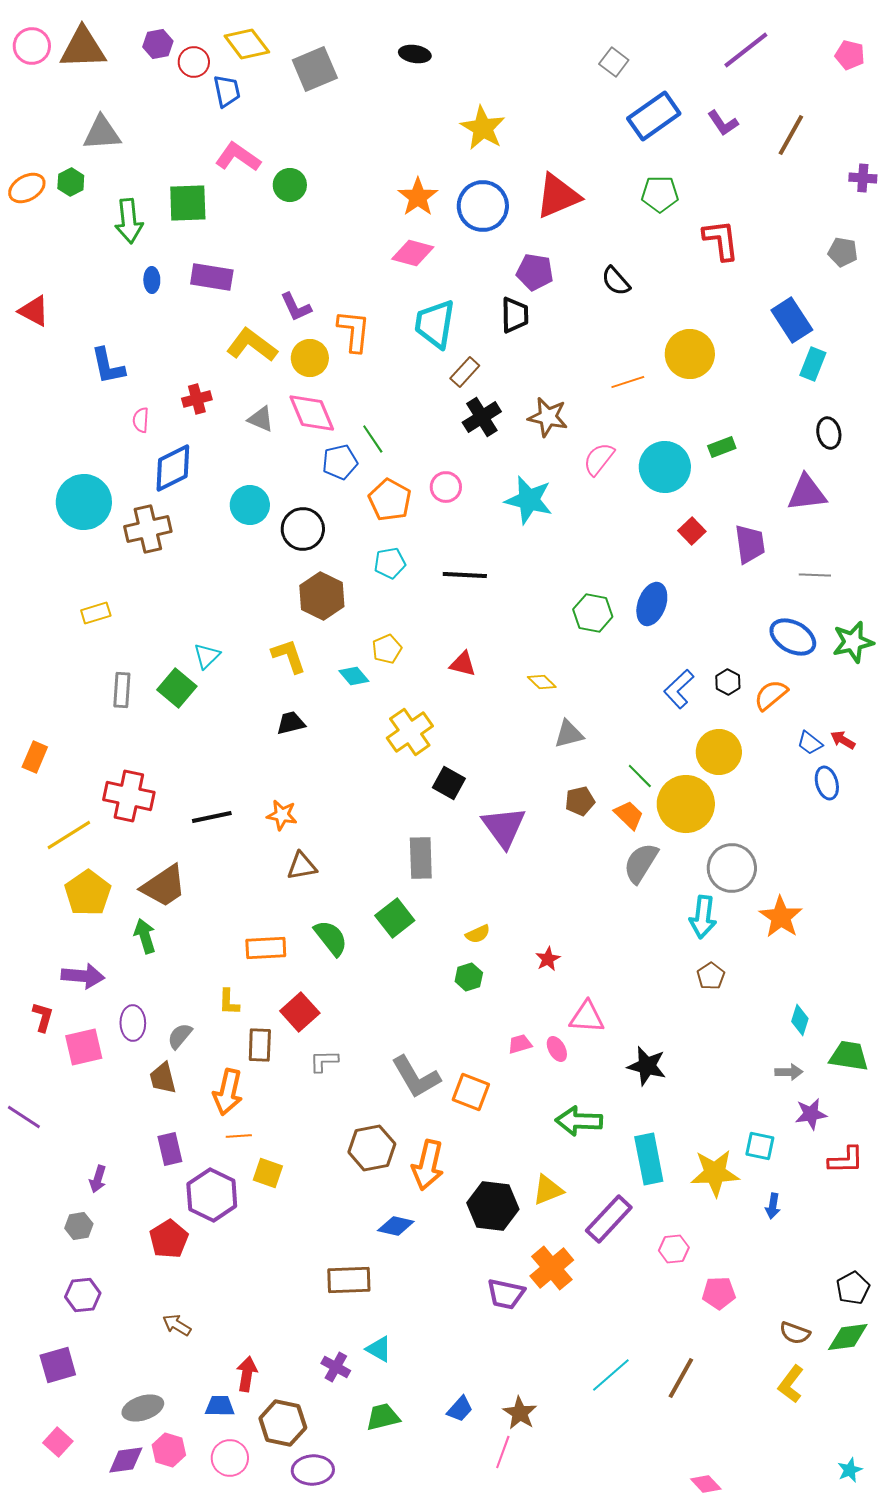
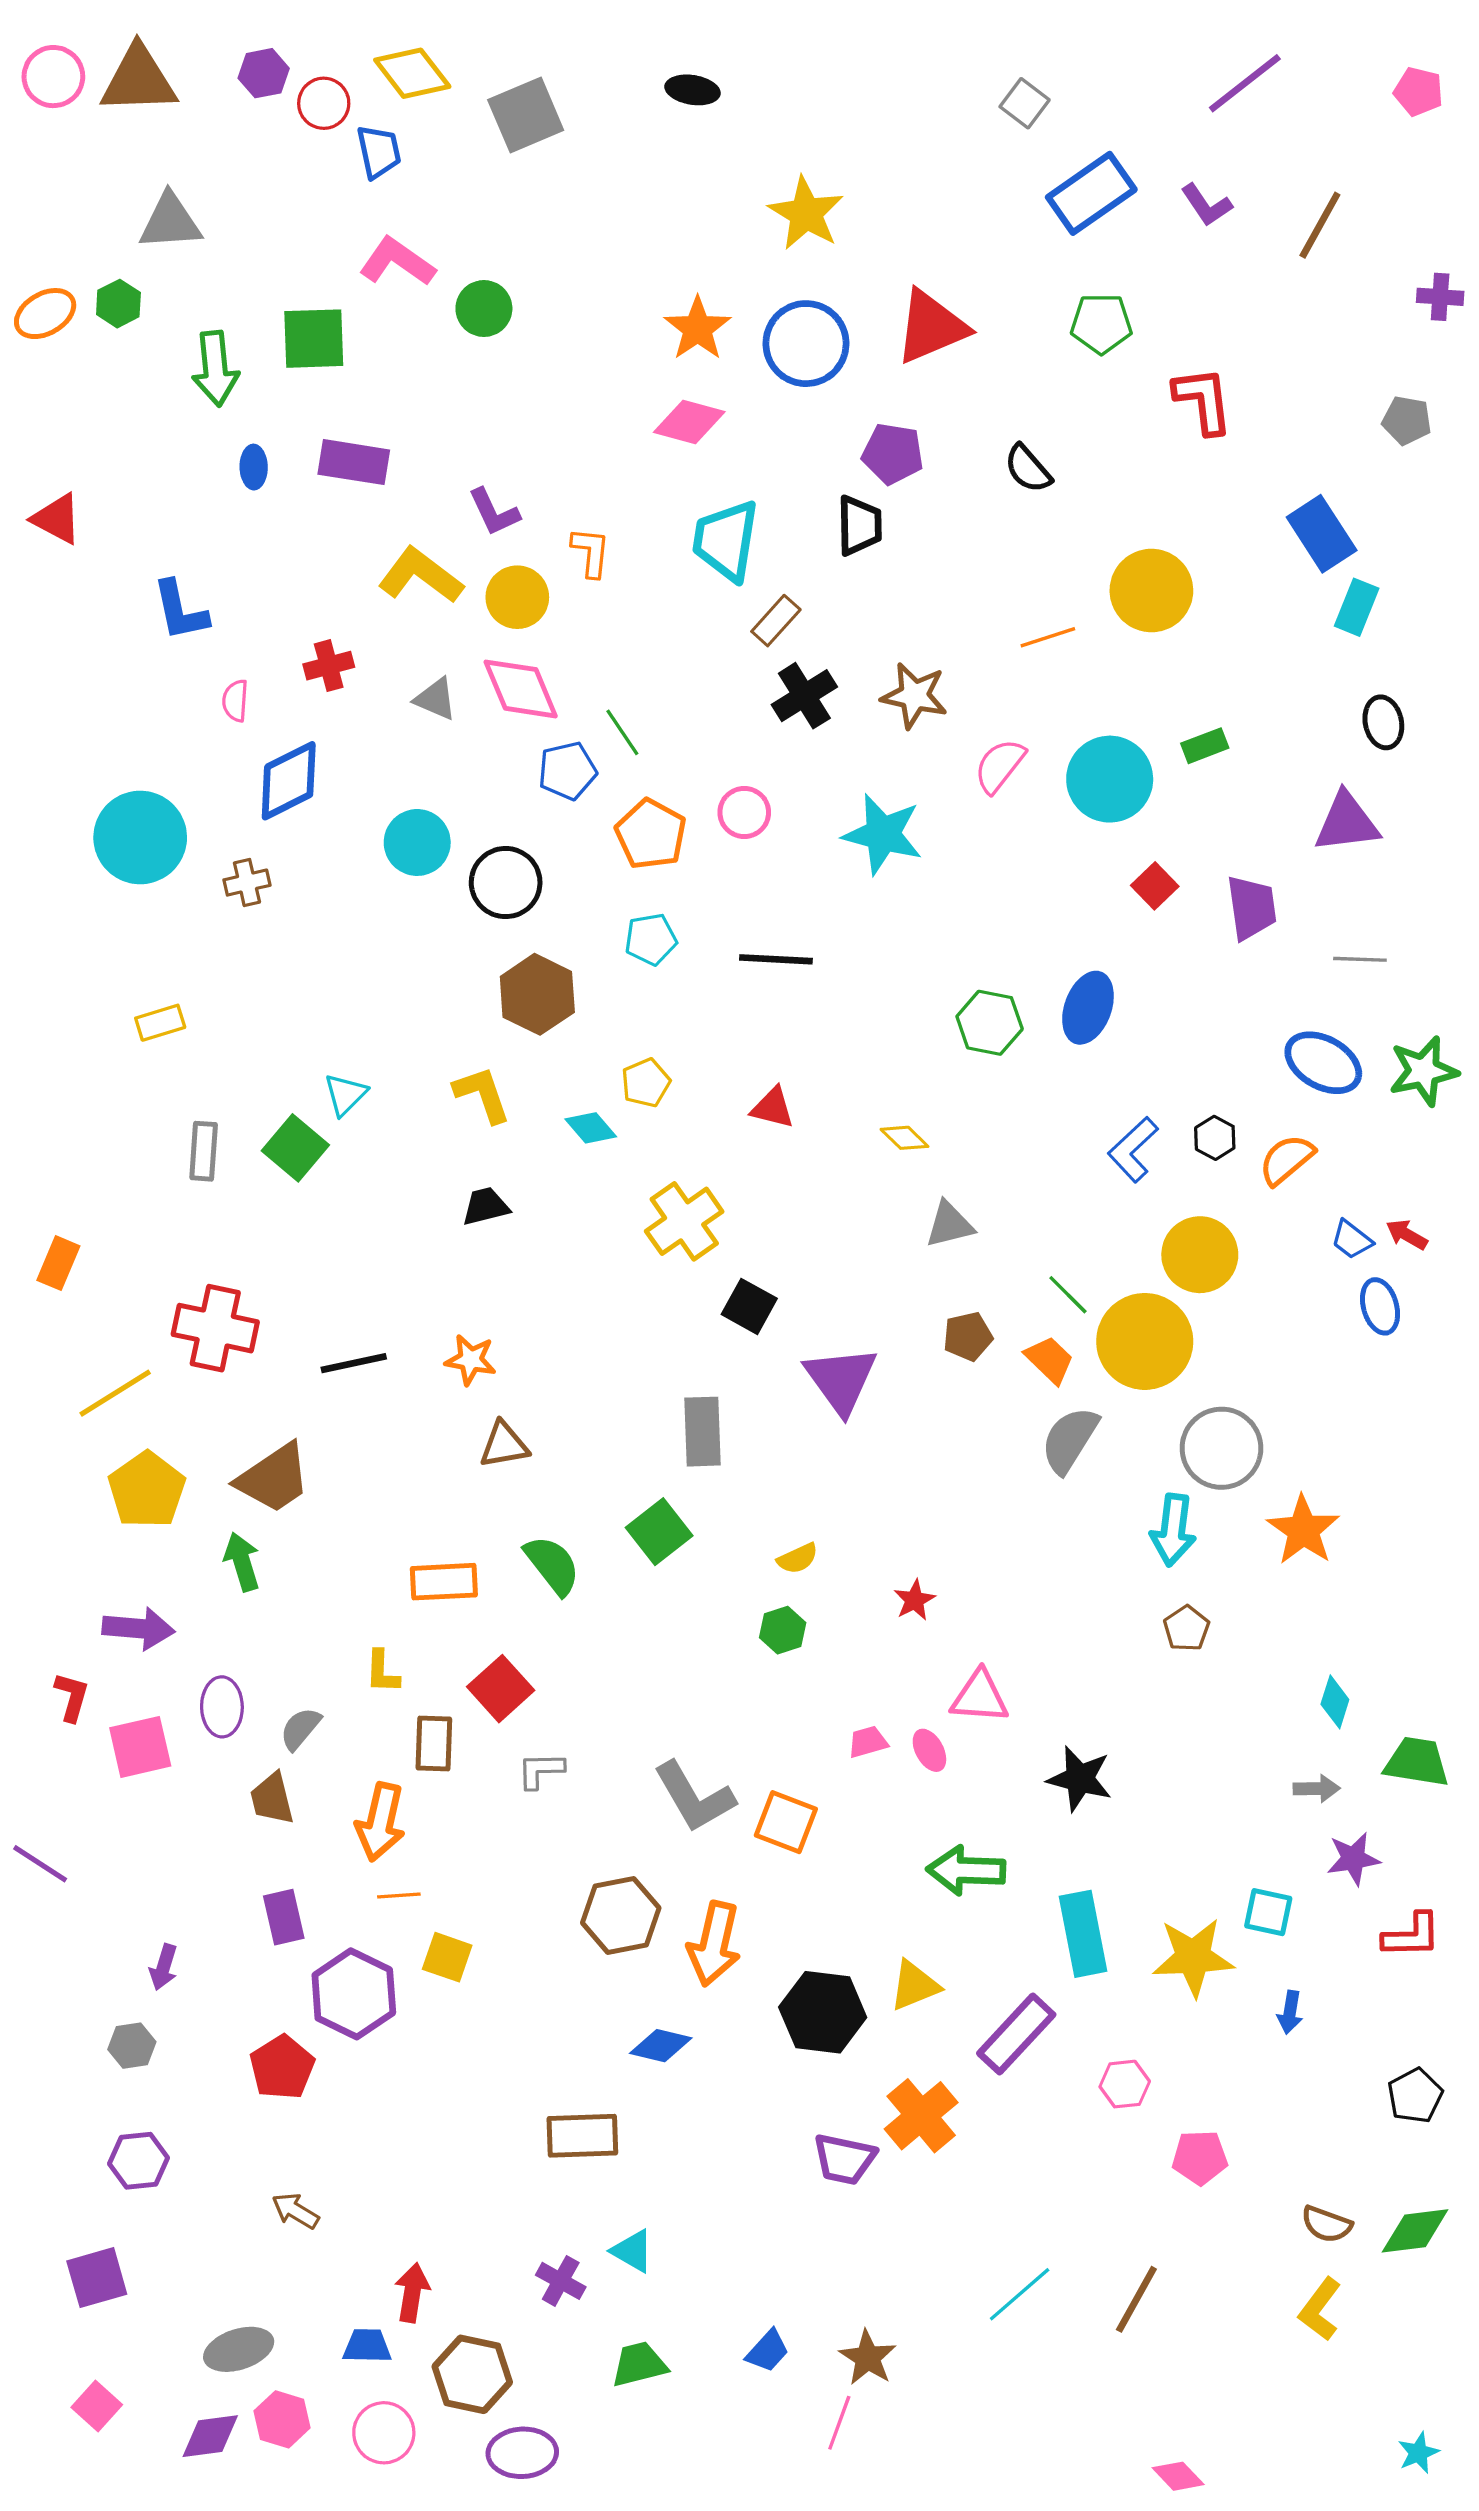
orange L-shape: (354, 331) -> (591, 552), size x0.7
brown cross: (148, 529) -> (247, 883), size x0.6
black pentagon: (853, 1288) -> (1415, 2096), moved

